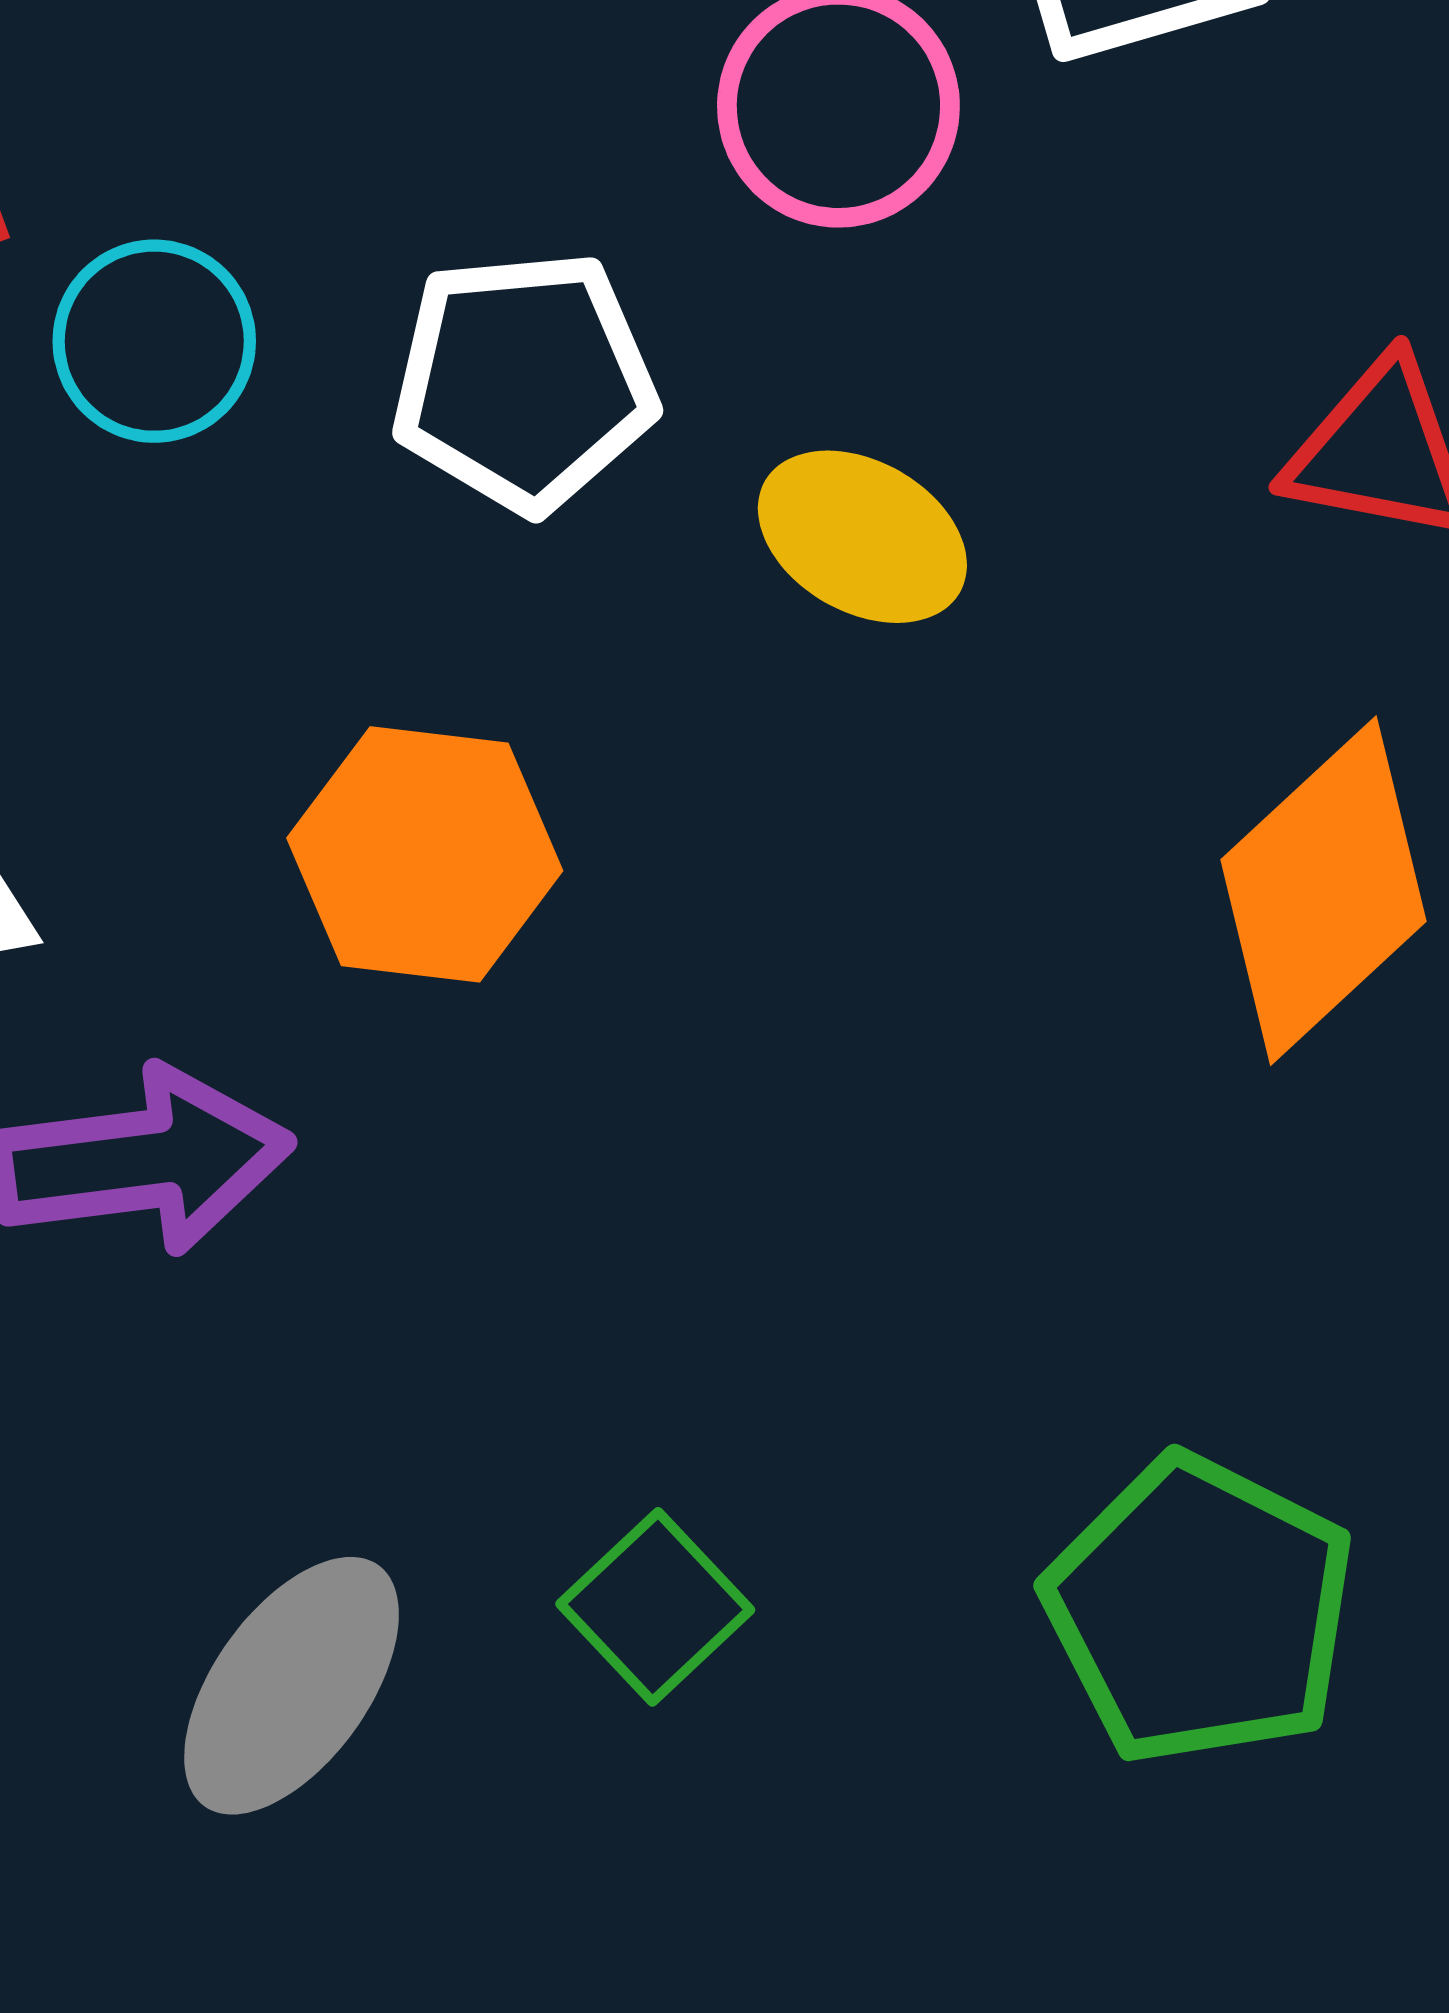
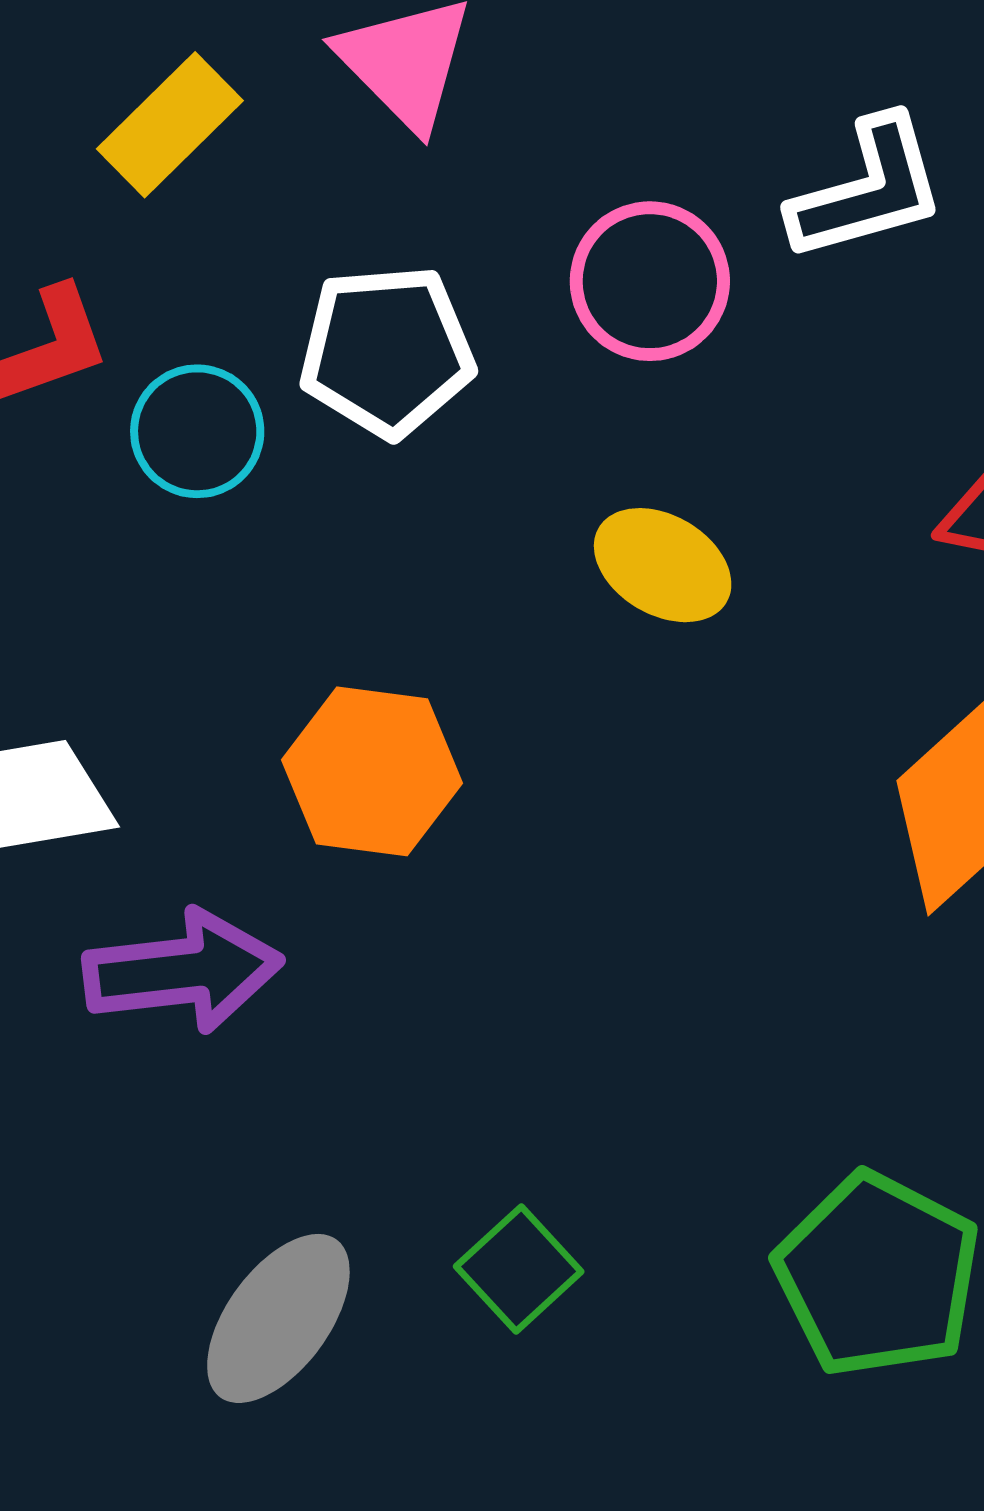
white pentagon: (524, 382) -> (387, 351), moved

